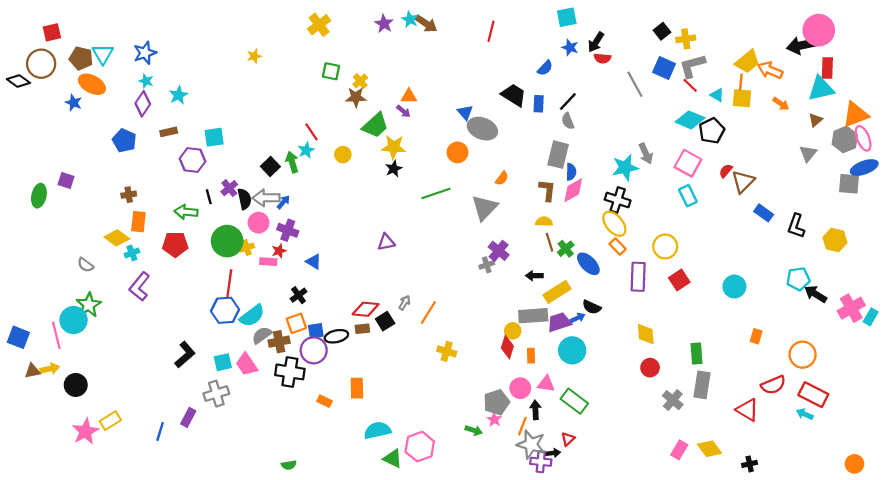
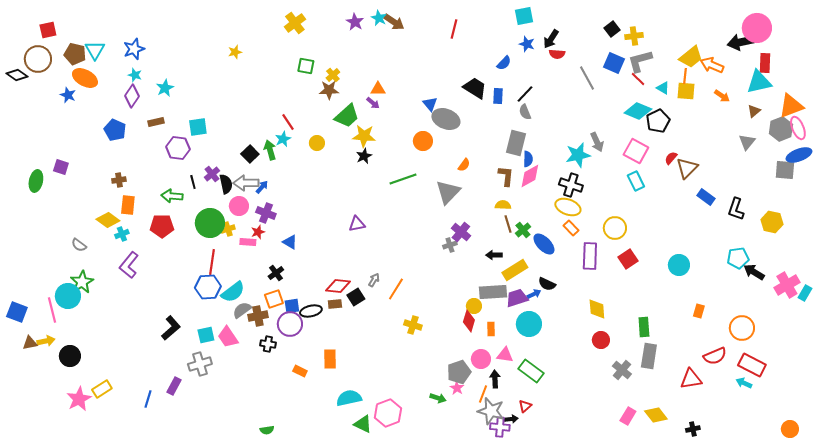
yellow ellipse: (614, 224) -> (568, 207), turned -30
black cross: (290, 372) -> (268, 344), size x0.6
red triangle: (747, 410) -> (691, 379), turned -40

